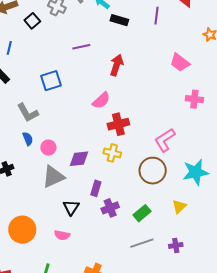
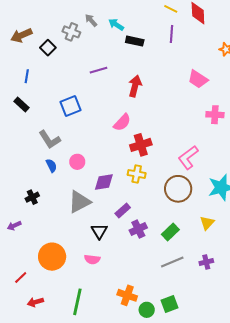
pink circle: (48, 148) -> (77, 162), moved
purple rectangle: (96, 188) -> (123, 210), turned 35

